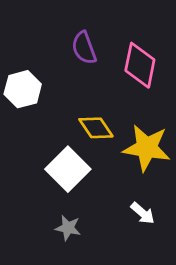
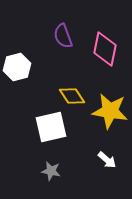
white square: (68, 169) -> (51, 127), turned 32

